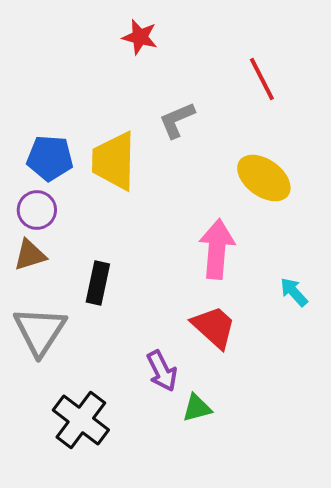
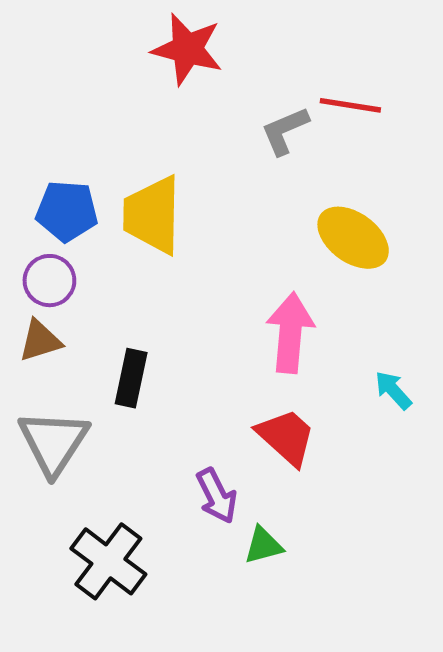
red star: (140, 37) -> (187, 49), size x1.5
red line: (262, 79) -> (350, 105), turned -54
gray L-shape: (177, 120) -> (285, 131), moved

